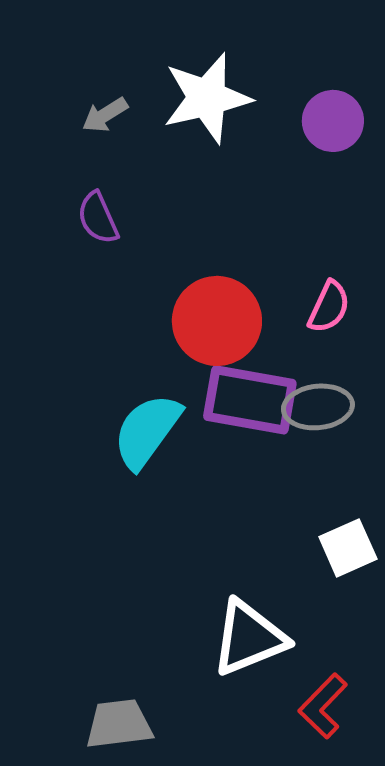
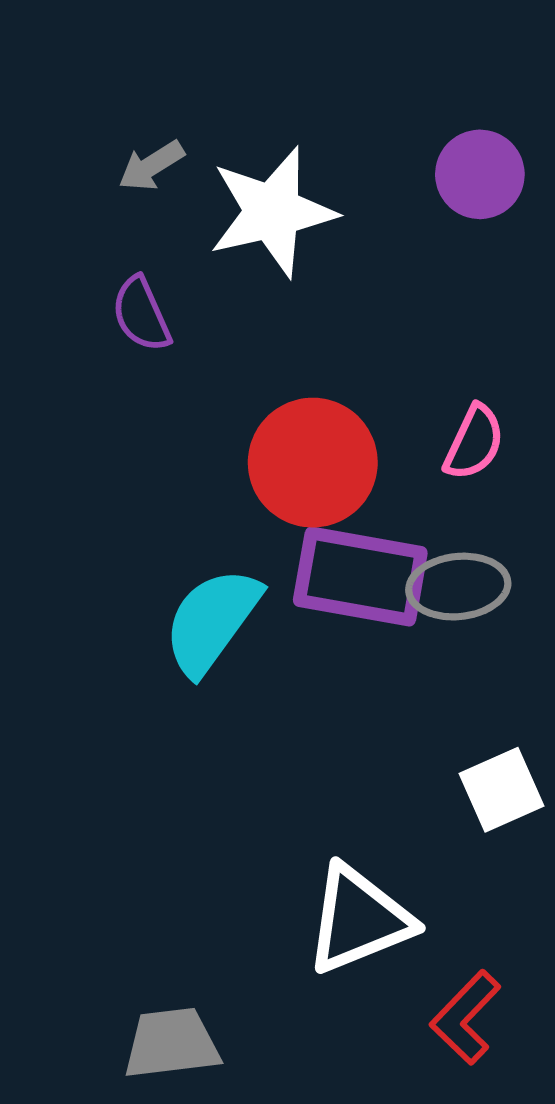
white star: (207, 98) -> (272, 212), moved

